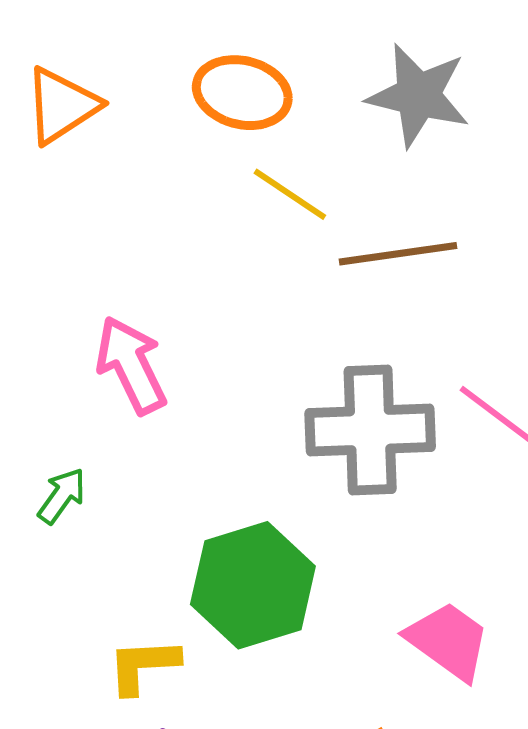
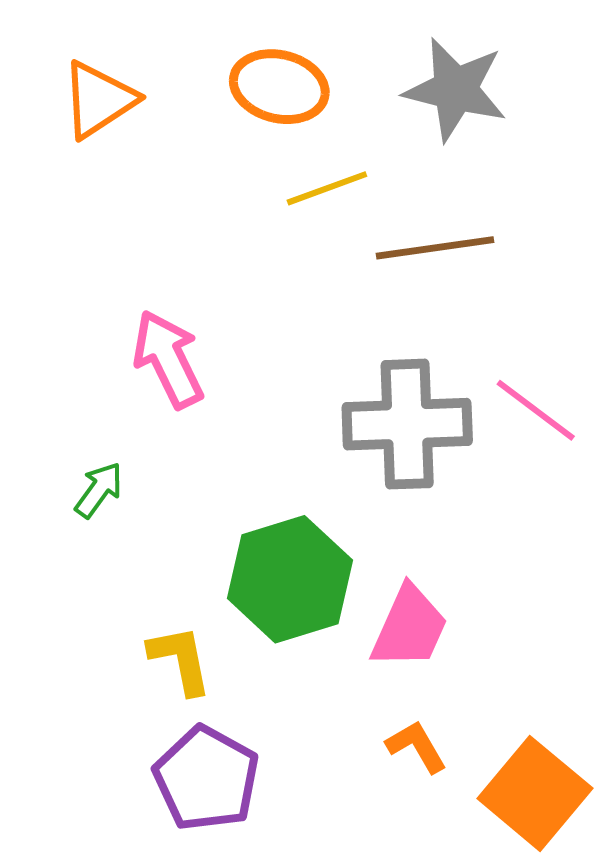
yellow line: (290, 194) -> (327, 188), turned -54
pink trapezoid: (448, 641) -> (409, 627), moved, turned 78
yellow L-shape: (143, 666) -> (180, 660), turned 82

